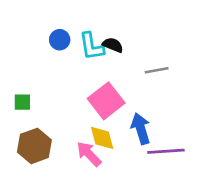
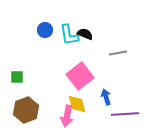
blue arrow: (141, 129) -> (106, 97), size x0.7
pink arrow: (89, 154) -> (67, 116), turned -125

